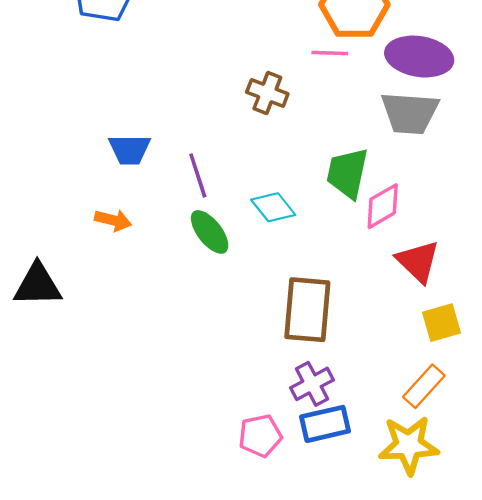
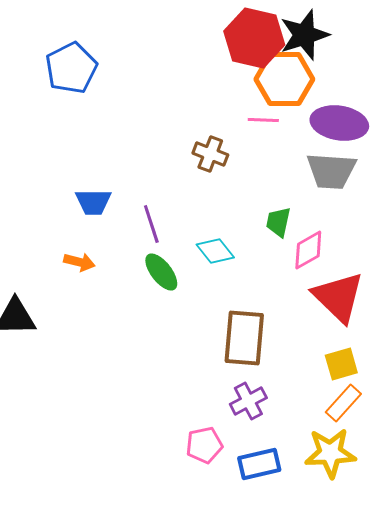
green trapezoid: (347, 173) -> (278, 222), size x0.7
red triangle: (418, 261) -> (338, 297), size x1.4
yellow square: (442, 323) -> (341, 364), moved
blue rectangle: (325, 424) -> (259, 464), moved

